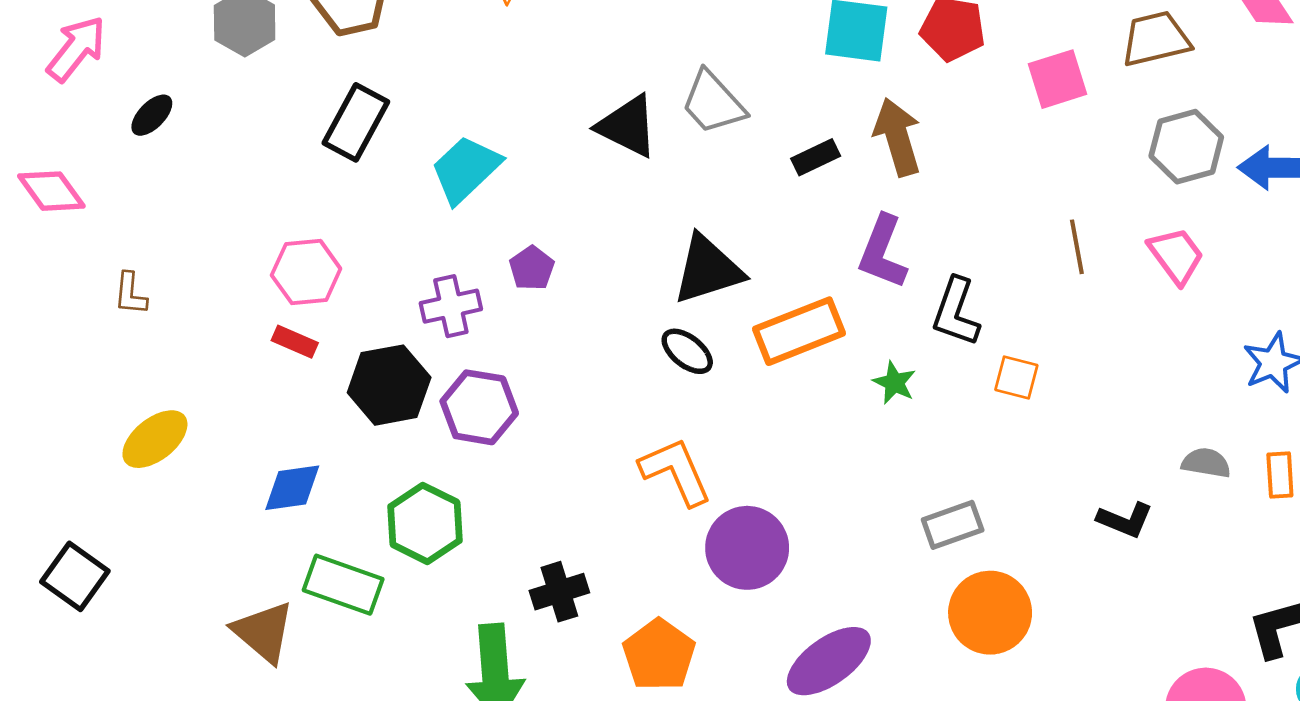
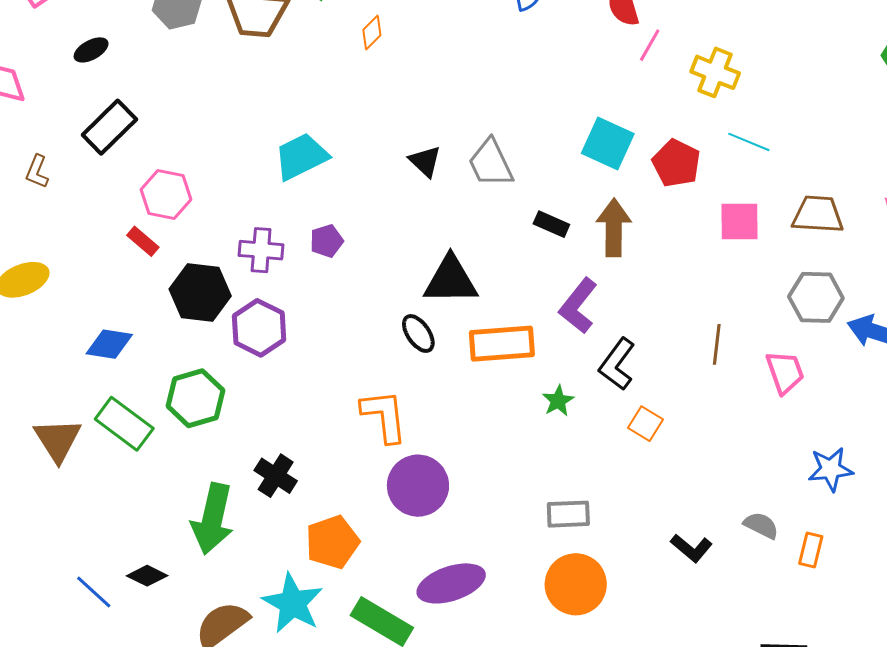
black rectangle: (356, 122) -> (109, 127), moved
black triangle: (628, 126) -> (425, 161), size x0.7
black rectangle: (816, 157) -> (551, 224), turned 32
black cross: (559, 592) -> (276, 476), turned 33

